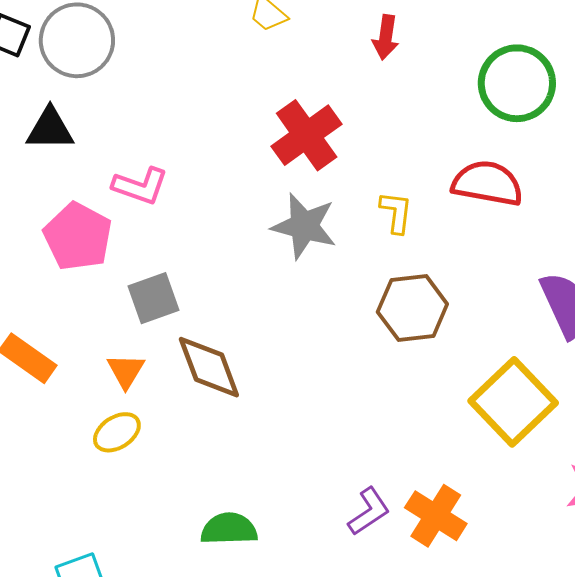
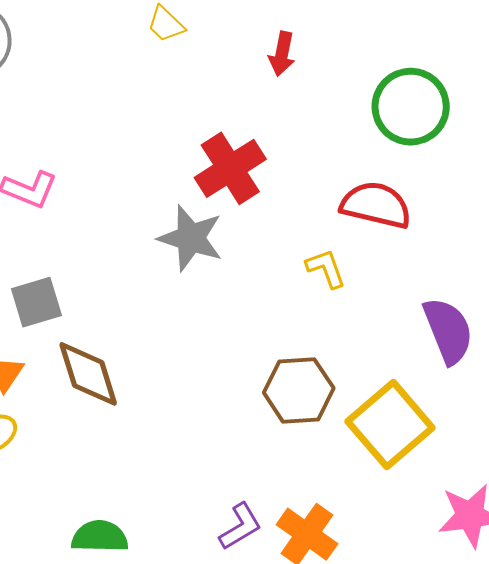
red cross: (307, 135) -> (230, 168), moved
yellow L-shape: (396, 212) -> (326, 268), moved, turned -30
brown hexagon: (412, 308) -> (299, 390), moved

